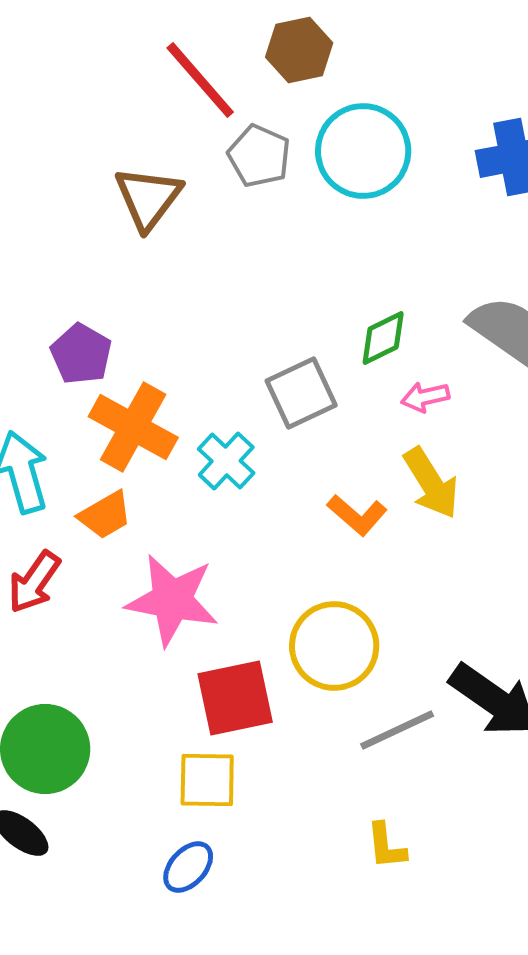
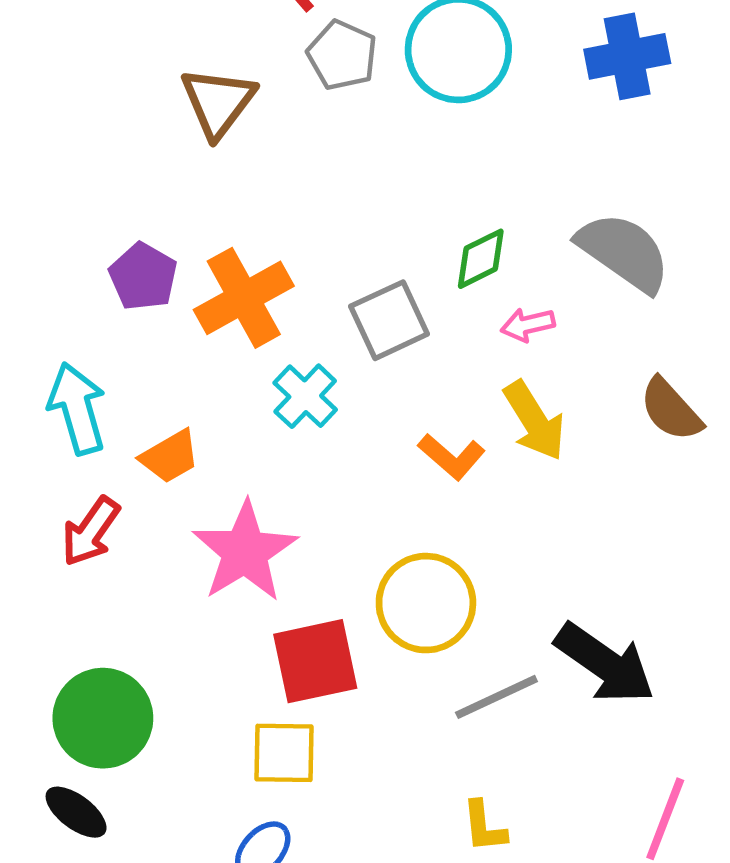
orange cross: (133, 427) -> (244, 298), moved, turned 32
pink star: (172, 600) -> (245, 552), turned 30

